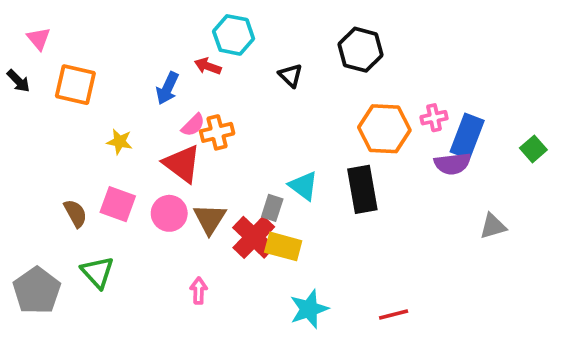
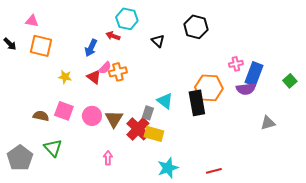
pink triangle: (39, 39) -> (32, 21), moved, turned -40
orange hexagon: (384, 129) -> (209, 88), moved
red triangle: (182, 164) -> (94, 77), moved, size x0.7
brown semicircle: (75, 213) -> (41, 116), turned -49

